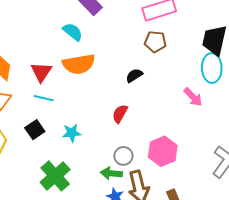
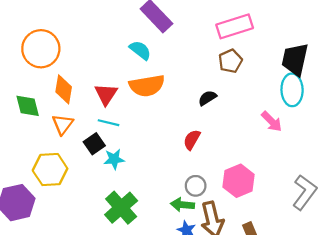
brown pentagon: (155, 42) -> (230, 61), turned -30
black square: (35, 130) -> (94, 144), moved
cyan star: (72, 133) -> (114, 159), moved

